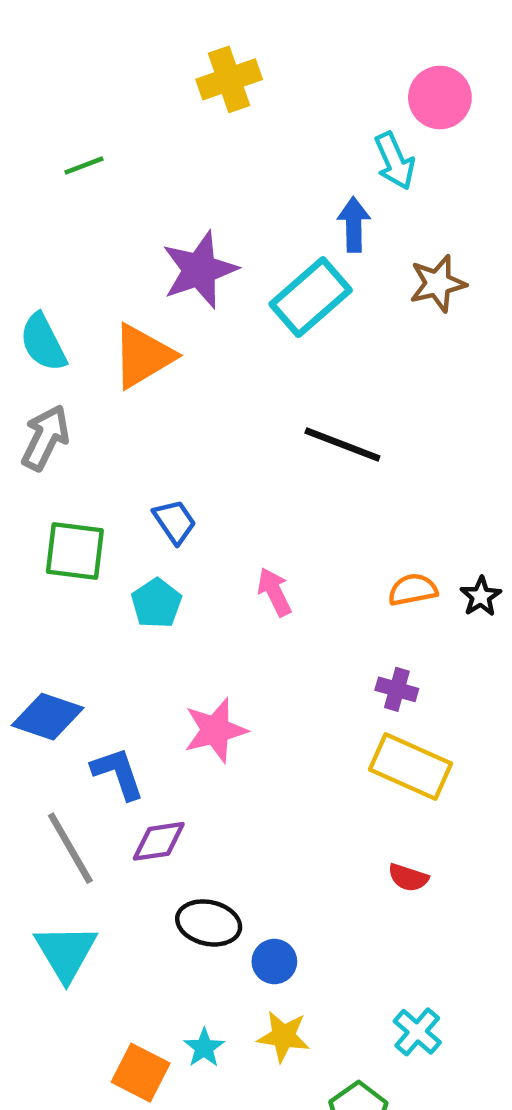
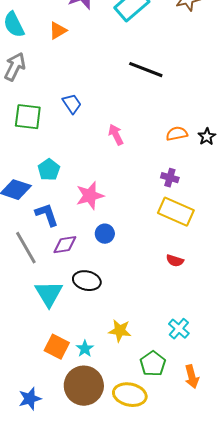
orange triangle: (143, 356) -> (58, 31), size x0.6
cyan pentagon: (156, 603) -> (49, 170), moved
cyan triangle: (66, 952) -> (49, 294), moved
blue circle: (274, 962) -> (105, 234), moved
cyan star: (204, 1048) -> (85, 349), moved

